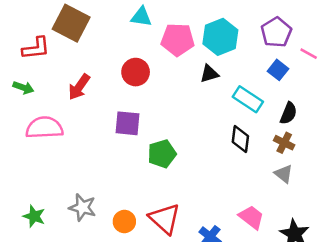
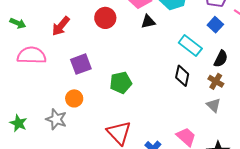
black triangle: (209, 74) -> (148, 22), moved
purple square: (127, 123) -> (81, 64), moved, turned -30
orange circle: (124, 222) -> (74, 98), moved

